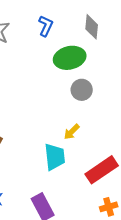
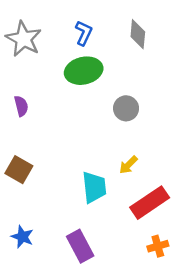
green ellipse: (70, 58) -> (84, 71), moved
yellow arrow: (72, 132) -> (128, 165), moved

